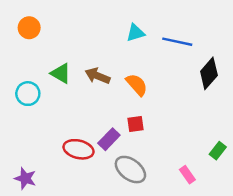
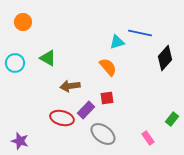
cyan triangle: (135, 33) -> (117, 42), moved
brown arrow: (97, 76) -> (70, 86), moved, turned -30
cyan circle: (28, 94) -> (15, 63), moved

